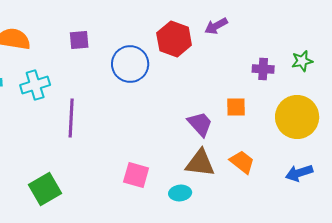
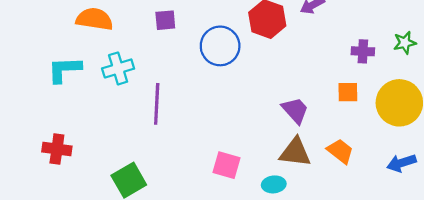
orange square: (236, 107) -> (348, 92), moved

